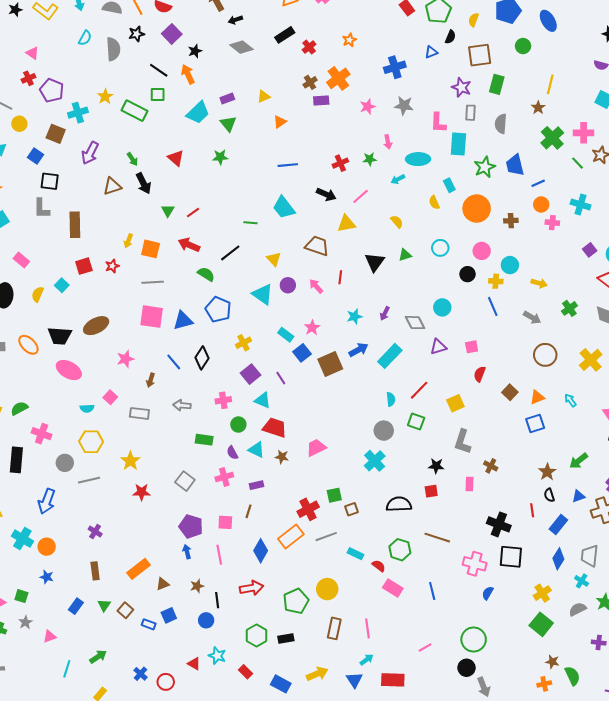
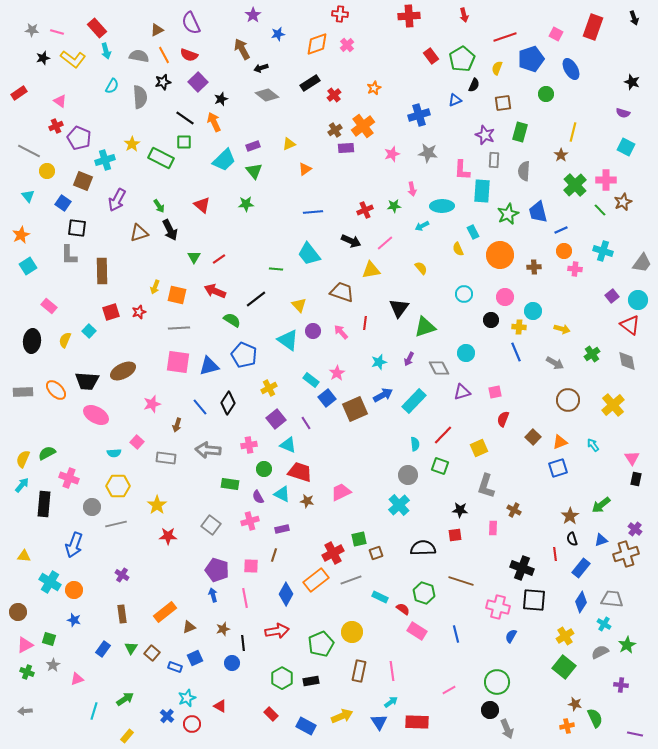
brown square: (480, 55) -> (503, 103), size x0.7
green triangle: (405, 255) -> (425, 327), moved, size x1.6
gray arrow: (182, 405) -> (208, 450), size x1.4
gray trapezoid: (590, 556) -> (612, 599), turned 90
cyan star: (217, 656) -> (187, 698), moved, turned 30

